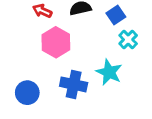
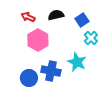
blue circle: (27, 93) -> (29, 78), moved

